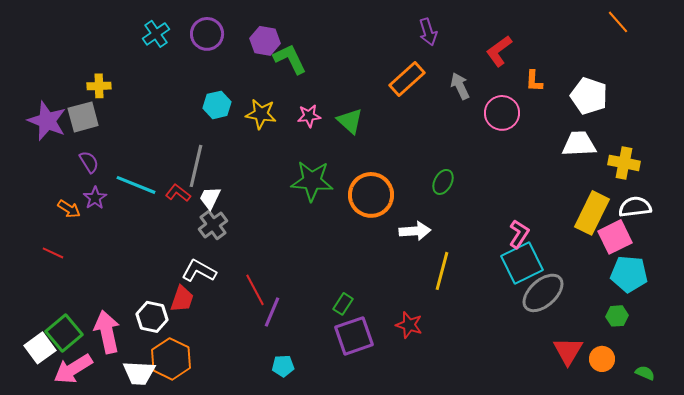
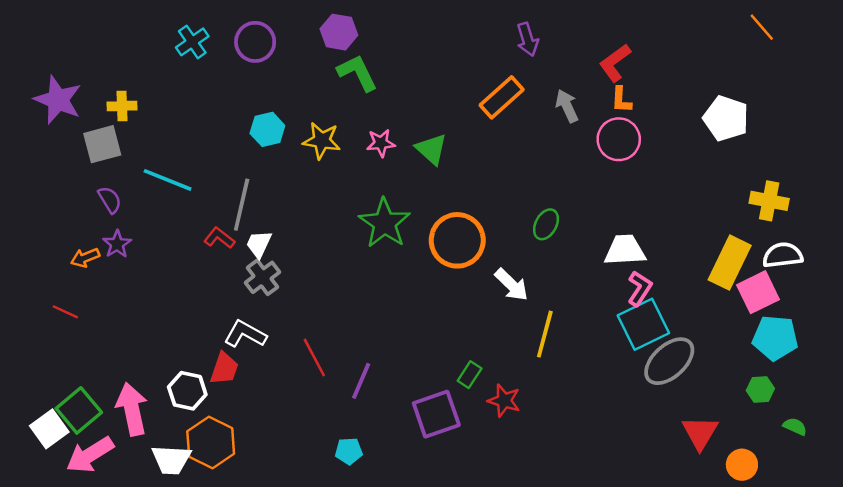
purple hexagon: (265, 41) -> (339, 32), moved
orange L-shape: (534, 81) -> (621, 100), moved
purple star: (47, 121) -> (58, 100), moved
white trapezoid: (579, 144) -> (625, 250), moved
green star: (312, 181) -> (385, 223), turned 30
cyan line: (136, 185) -> (168, 180), moved
orange arrow: (69, 209) -> (85, 258), turned 125
white arrow: (415, 231) -> (511, 285), turned 48
green rectangle: (343, 304) -> (470, 375), moved
purple line: (272, 312) -> (361, 381), moved
orange circle: (602, 359) -> (742, 465), moved
green semicircle: (645, 373) -> (795, 426), moved

